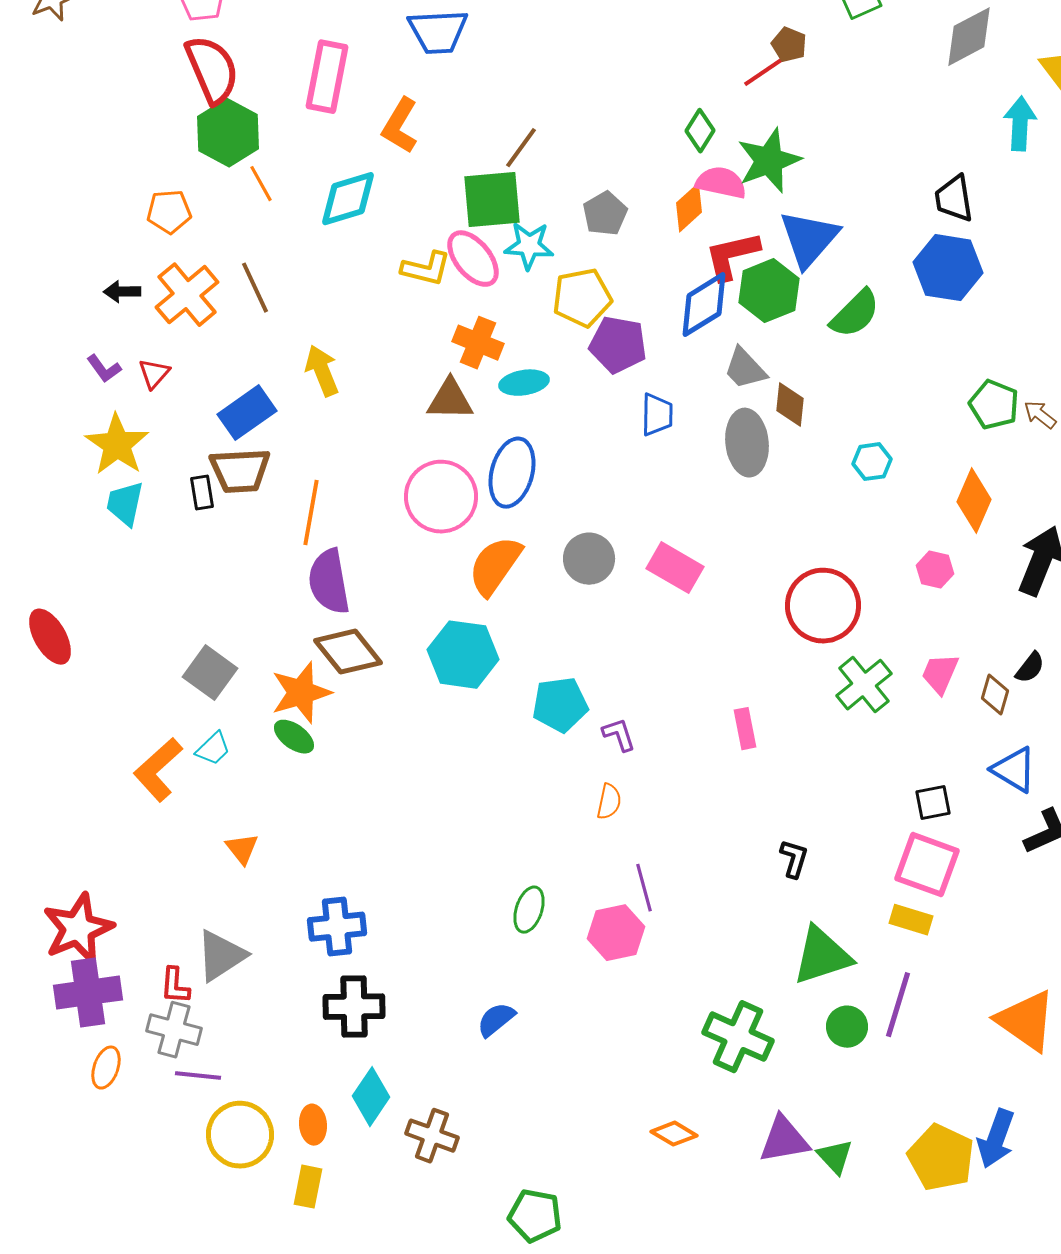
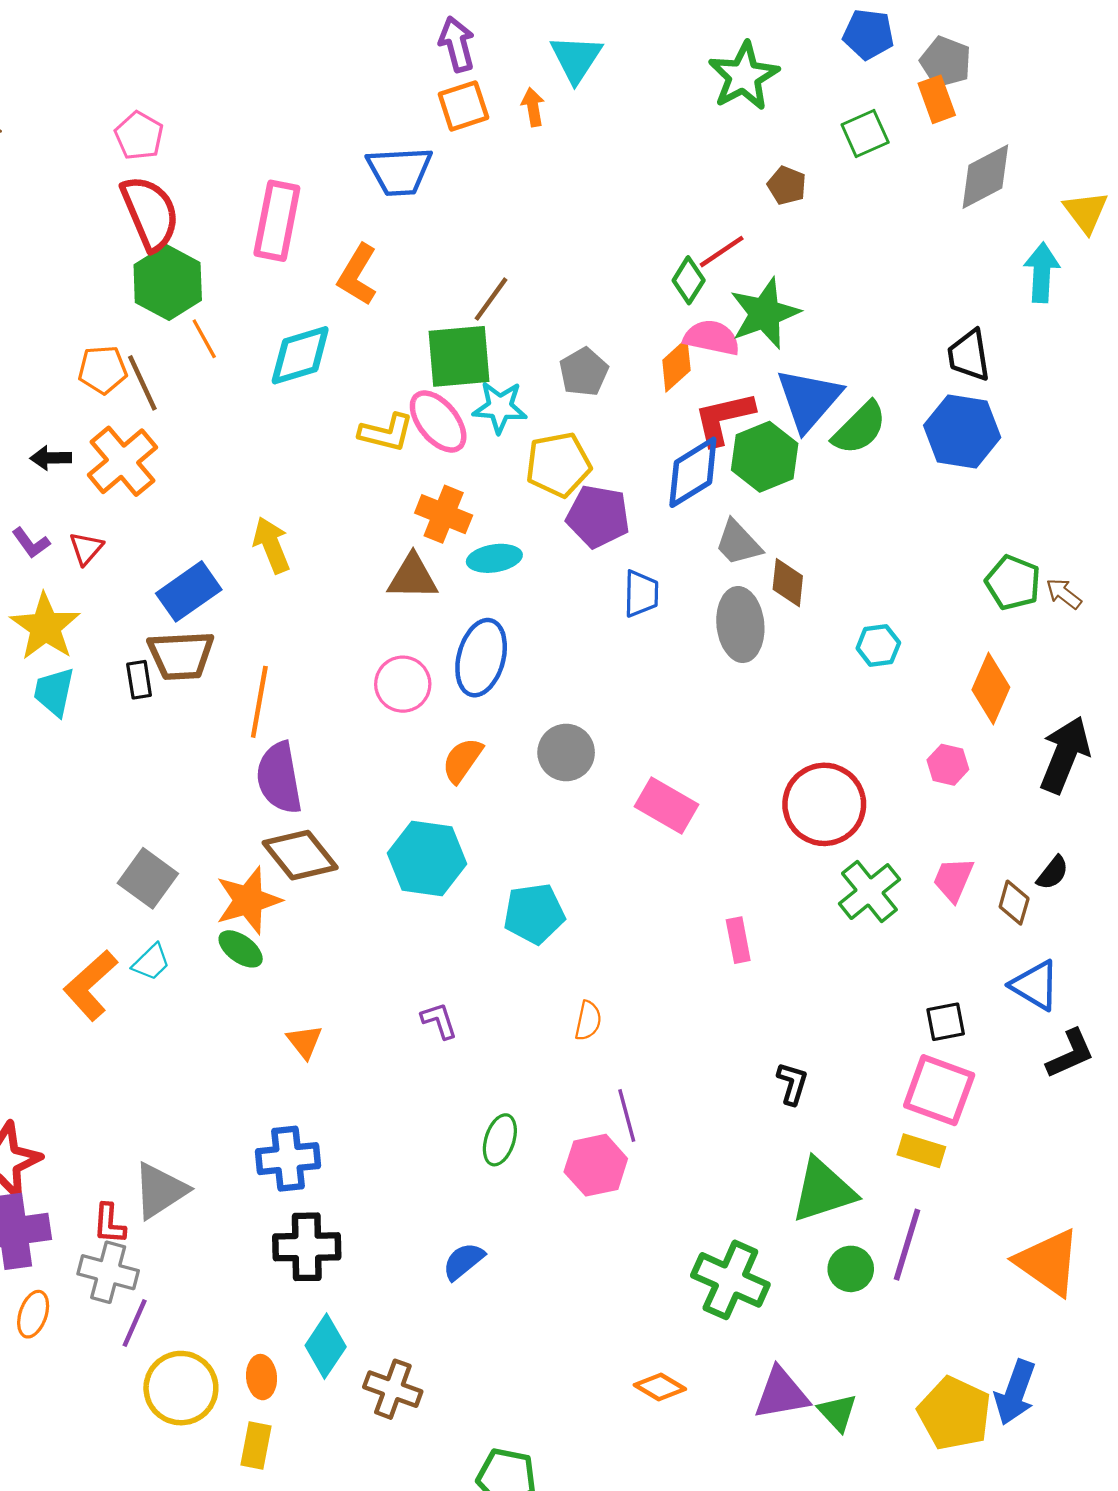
red line: (764, 72) -> (722, 252), moved
brown line: (255, 288) -> (142, 383), moved
green semicircle: (855, 314) -> (860, 428), moved
pink circle: (441, 497) -> (403, 684), size x0.7
orange semicircle: (495, 566) -> (462, 760), size x0.7
pink rectangle: (675, 568) -> (666, 805), moved
purple L-shape: (619, 735) -> (439, 1021), moved
orange triangle: (242, 849) -> (305, 1042), moved
purple line: (198, 1076) -> (135, 1323), turned -72

